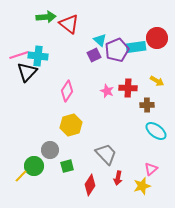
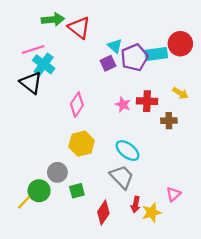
pink line: (19, 55) -> (33, 49), moved
cyan cross: (38, 56) -> (44, 64), turned 30
black triangle: (27, 72) -> (31, 83), turned -35
cyan ellipse: (156, 131) -> (128, 151), moved
yellow star: (142, 186) -> (152, 213), moved

